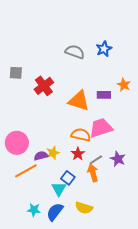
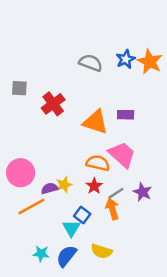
orange star: (124, 85) -> (150, 62), moved, size x1.5
pink trapezoid: (101, 128) -> (122, 155), turned 60

